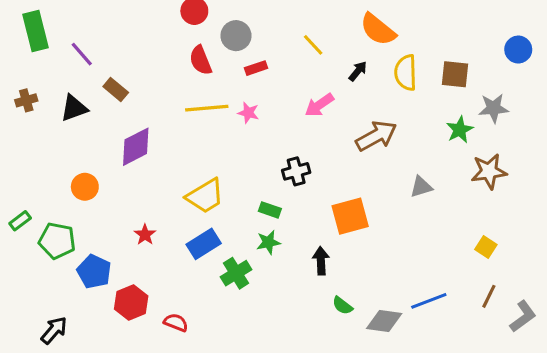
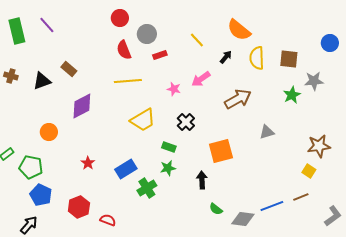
purple line: (82, 54) -> (47, 25), moved
brown cross: (26, 100) -> (11, 76), turned 32
pink star: (248, 113) -> (174, 89), moved
black cross: (296, 171) -> (186, 122), turned -30
brown star: (489, 171) -> (319, 146), moved
yellow trapezoid: (205, 196) -> (143, 120), moved
blue pentagon: (94, 272) -> (41, 195), moved
brown line: (489, 296) -> (301, 197), moved, turned 42

